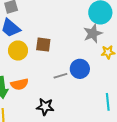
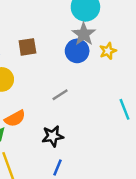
brown square: (43, 45) -> (27, 47), moved
blue circle: (80, 69) -> (77, 51), moved

